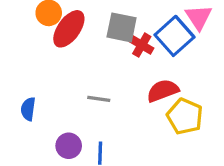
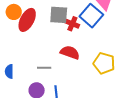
red semicircle: (163, 91) -> (70, 52), moved, turned 48
gray line: (99, 99) -> (44, 68), moved

